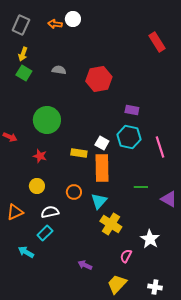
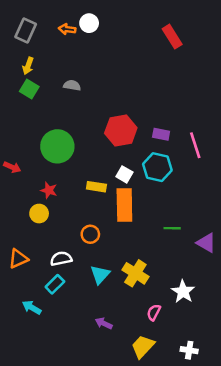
red rectangle: (157, 42) -> (172, 37), moved
red hexagon: (99, 79) -> (121, 131), moved
pink line: (160, 147) -> (195, 145), moved
yellow circle: (37, 186) -> (39, 214), moved
cyan triangle: (99, 201) -> (100, 275), moved

